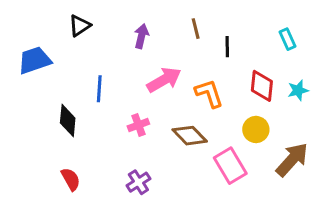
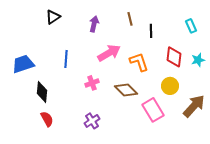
blue trapezoid: (35, 60) -> (23, 64), moved
black diamond: (68, 120) -> (42, 92), moved

